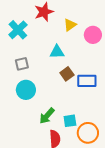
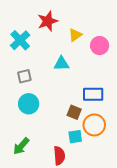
brown square: (67, 74) -> (74, 112), moved, turned -32
green arrow: (47, 116) -> (21, 146), moved
orange circle: (88, 133) -> (94, 125), moved

